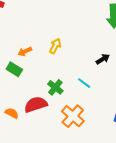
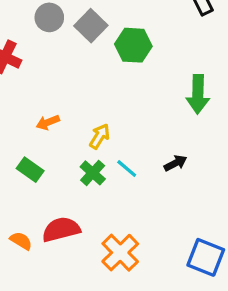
orange arrow: (25, 52) -> (48, 122), moved
cyan line: (84, 83) -> (127, 169), moved
green cross: (55, 87) -> (93, 173), moved

